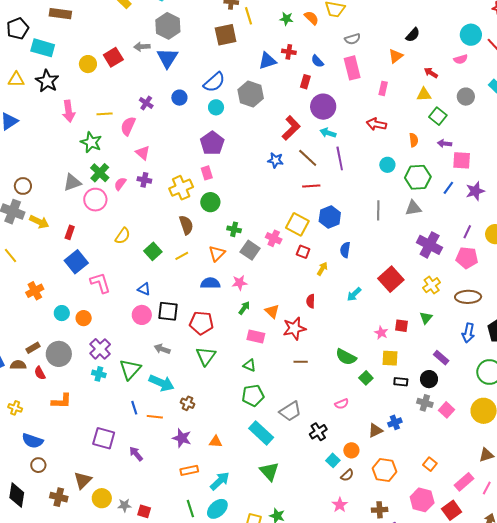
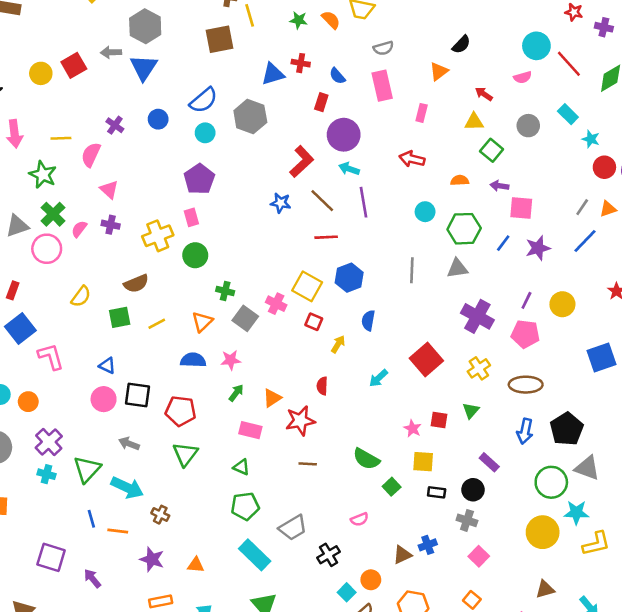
orange semicircle: (414, 140) -> (460, 180), turned -88
brown semicircle: (186, 225) -> (136, 283), moved, turned 84
green square: (153, 251) -> (120, 317), turned 30
orange triangle: (272, 311) -> (272, 398), turned 42
pink square: (447, 410) -> (479, 556), moved

